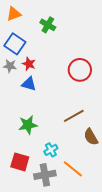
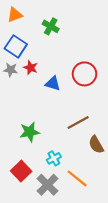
blue triangle: (29, 84) -> (53, 83), moved
red square: (20, 162) -> (21, 171), turned 30
gray cross: (45, 175) -> (48, 185), turned -35

